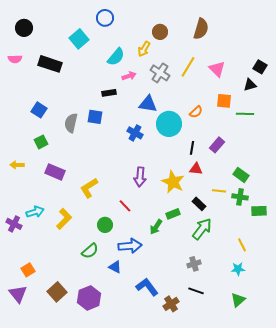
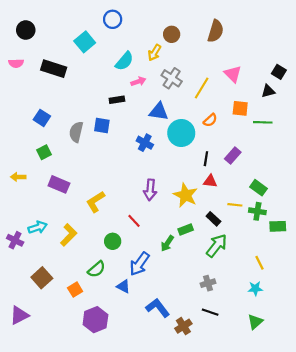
yellow line: (188, 67) -> (202, 88), moved
blue arrow: (130, 246) -> (139, 264), turned 130
orange square: (28, 270) -> (75, 290), moved
brown square: (57, 292) -> (42, 278), moved
purple triangle: (18, 294) -> (19, 315), turned 42

